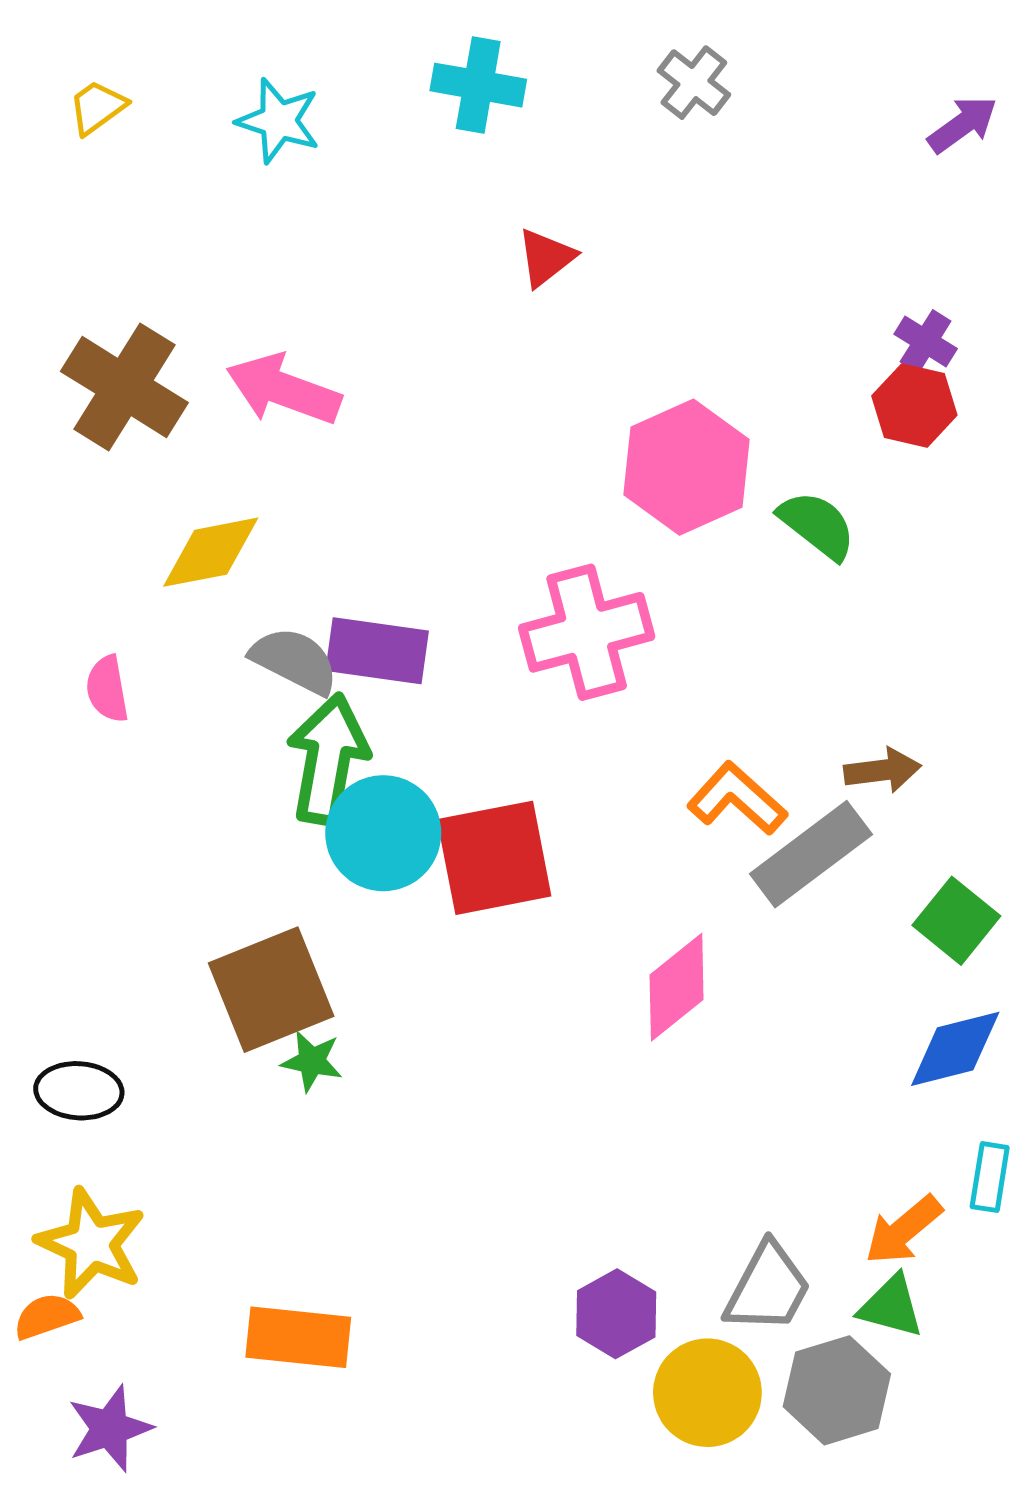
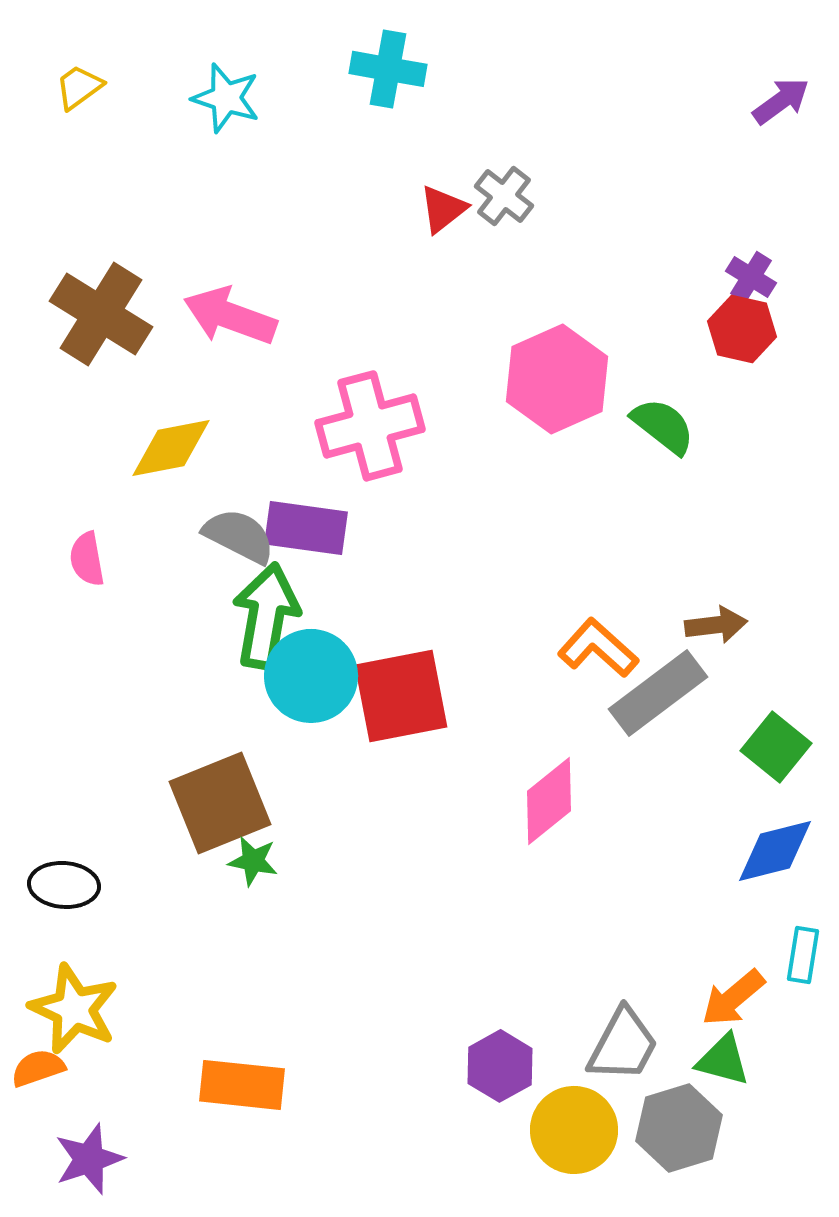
gray cross: (694, 83) -> (504, 196), moved
pink cross: (587, 632) -> (370, 426), moved

